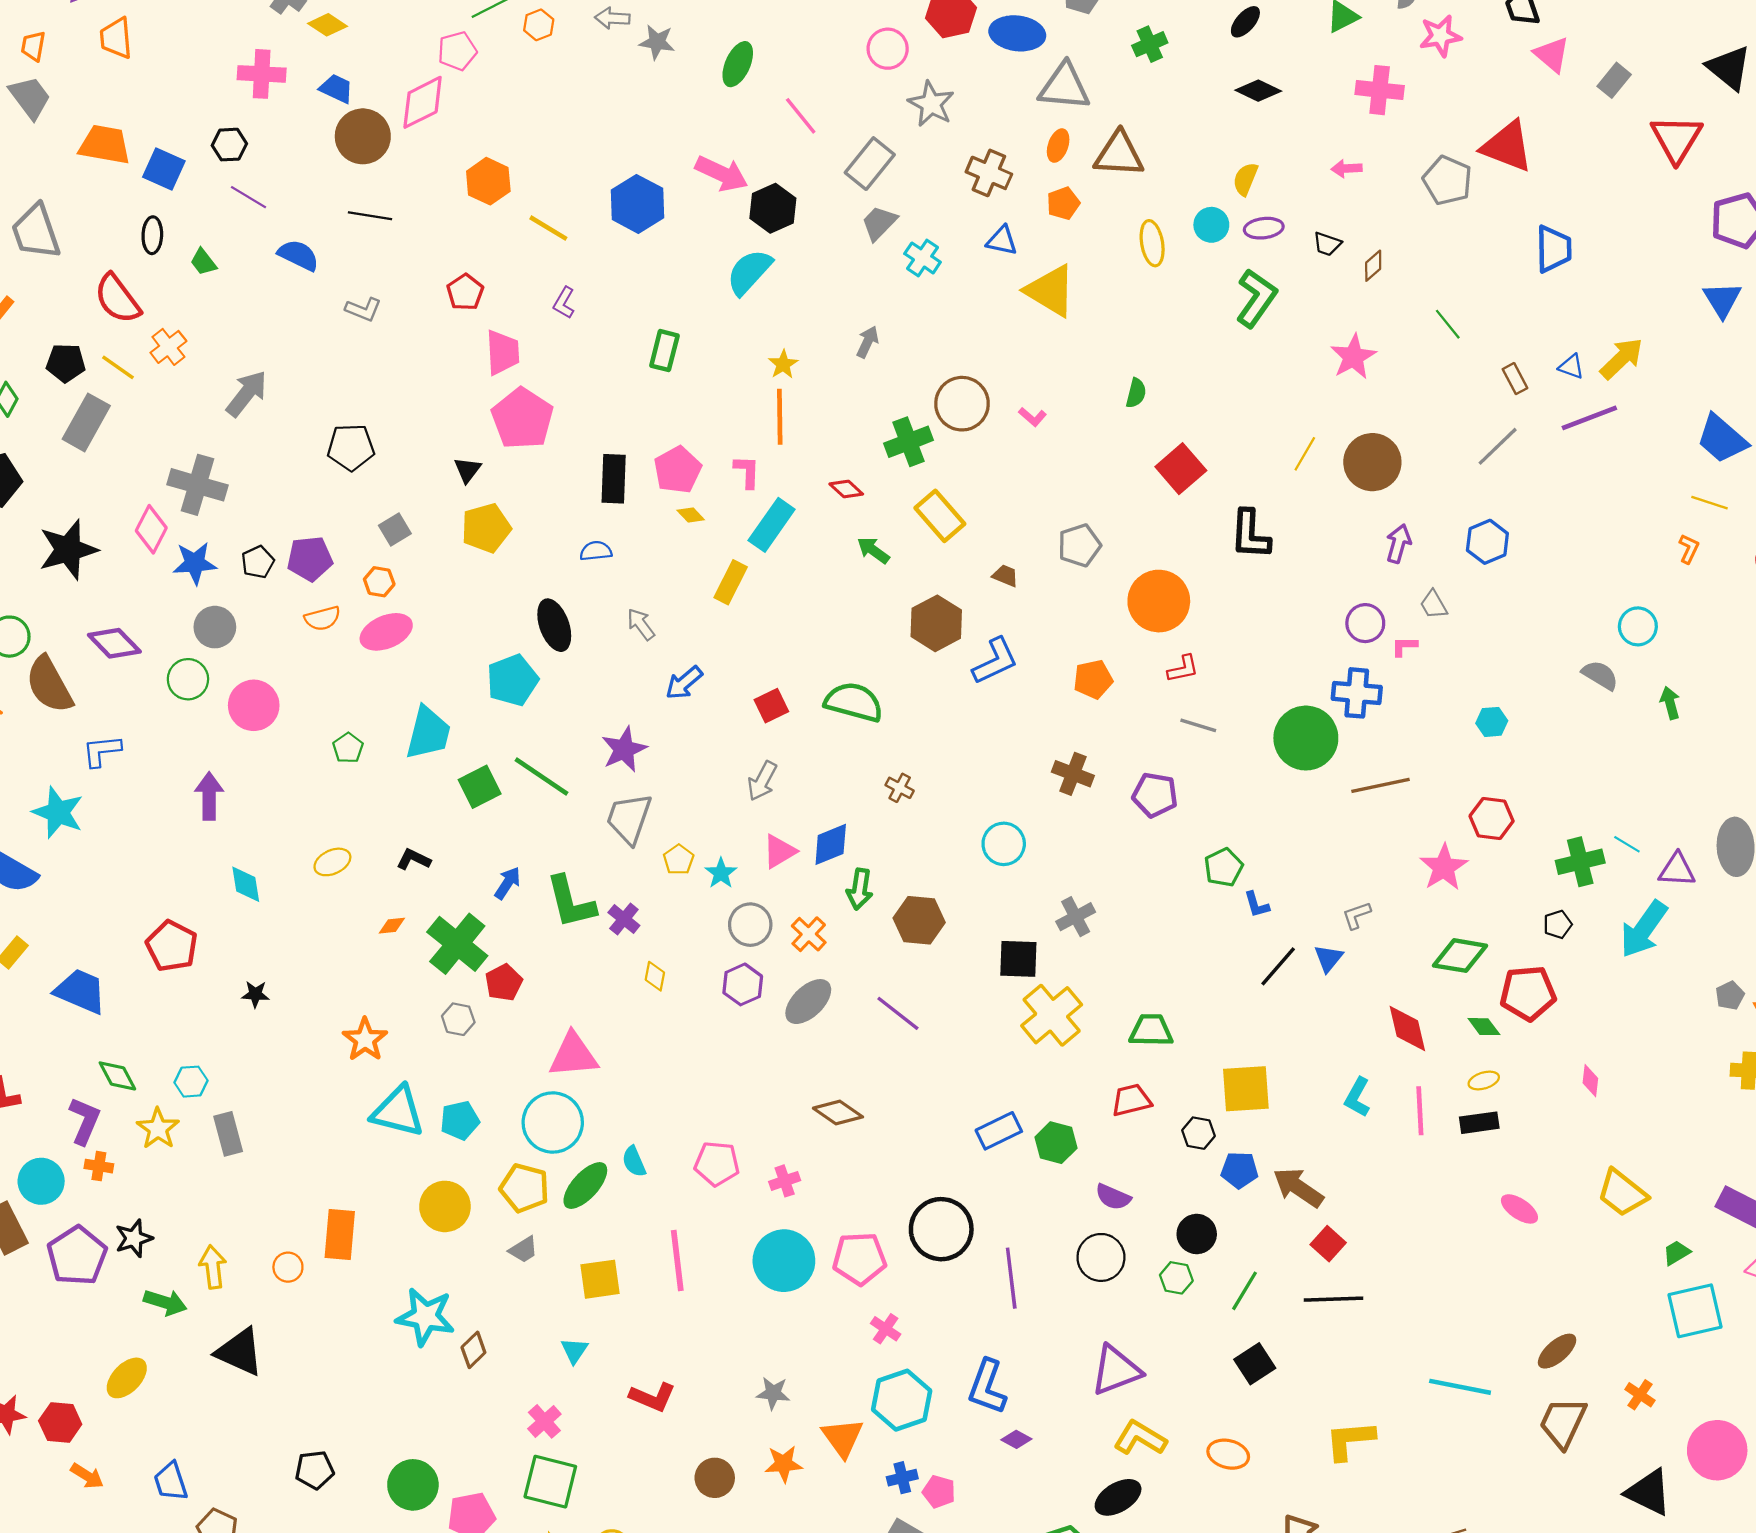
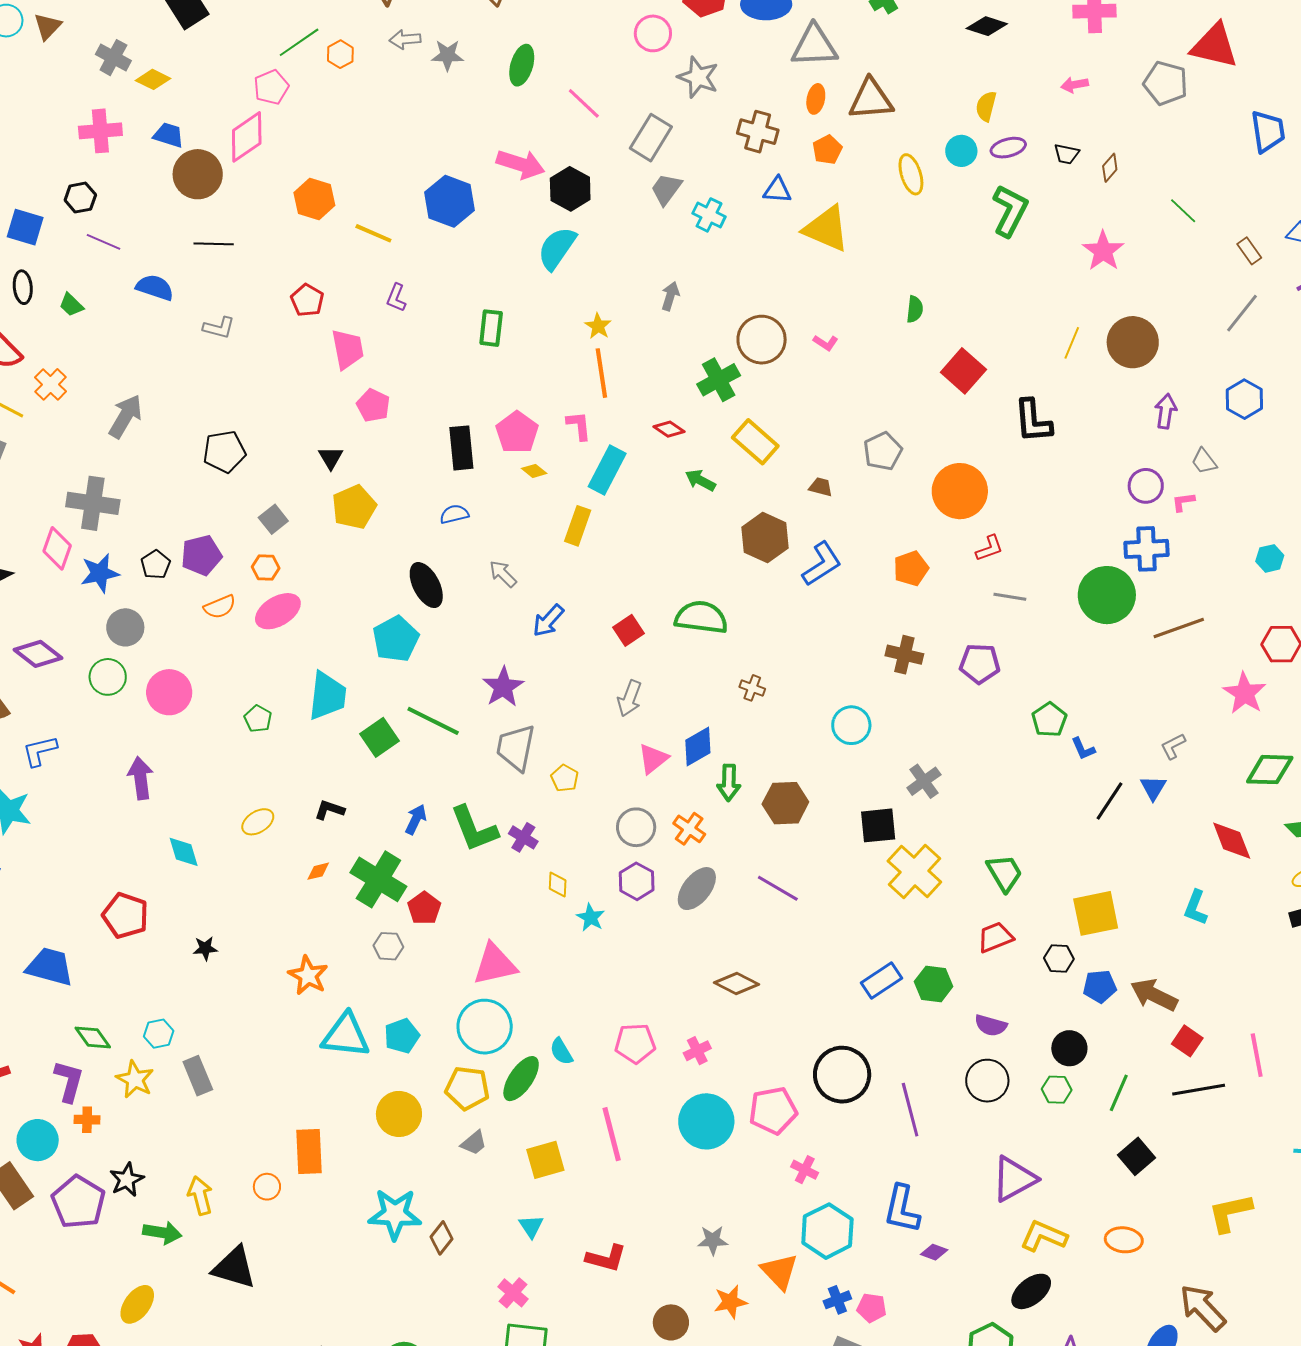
pink pentagon: (522, 418) -> (373, 405), size x0.6
cyan star: (721, 873) -> (591, 918), moved
green trapezoid: (1151, 1030) -> (1005, 873), turned 66
pink line: (1420, 1111) -> (1257, 1055), moved

